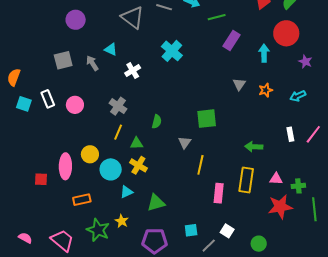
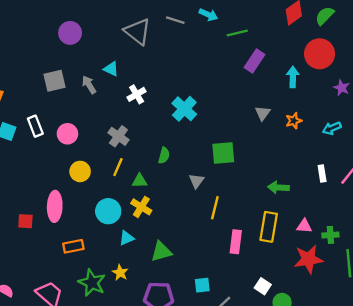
cyan cross: (172, 51) -> (184, 109), moved
yellow circle: (90, 154) -> (80, 171), moved
white square: (227, 231) -> (263, 286), moved

